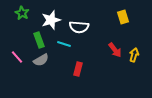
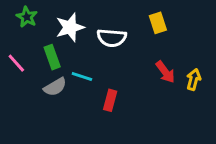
yellow rectangle: (123, 17) -> (158, 23), moved
cyan line: (64, 44) -> (82, 76), moved
pink line: (17, 57) -> (16, 63), moved

